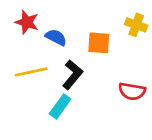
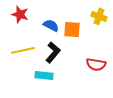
blue semicircle: (56, 37) -> (51, 25), moved
cyan rectangle: (60, 106) -> (44, 75), turned 60

